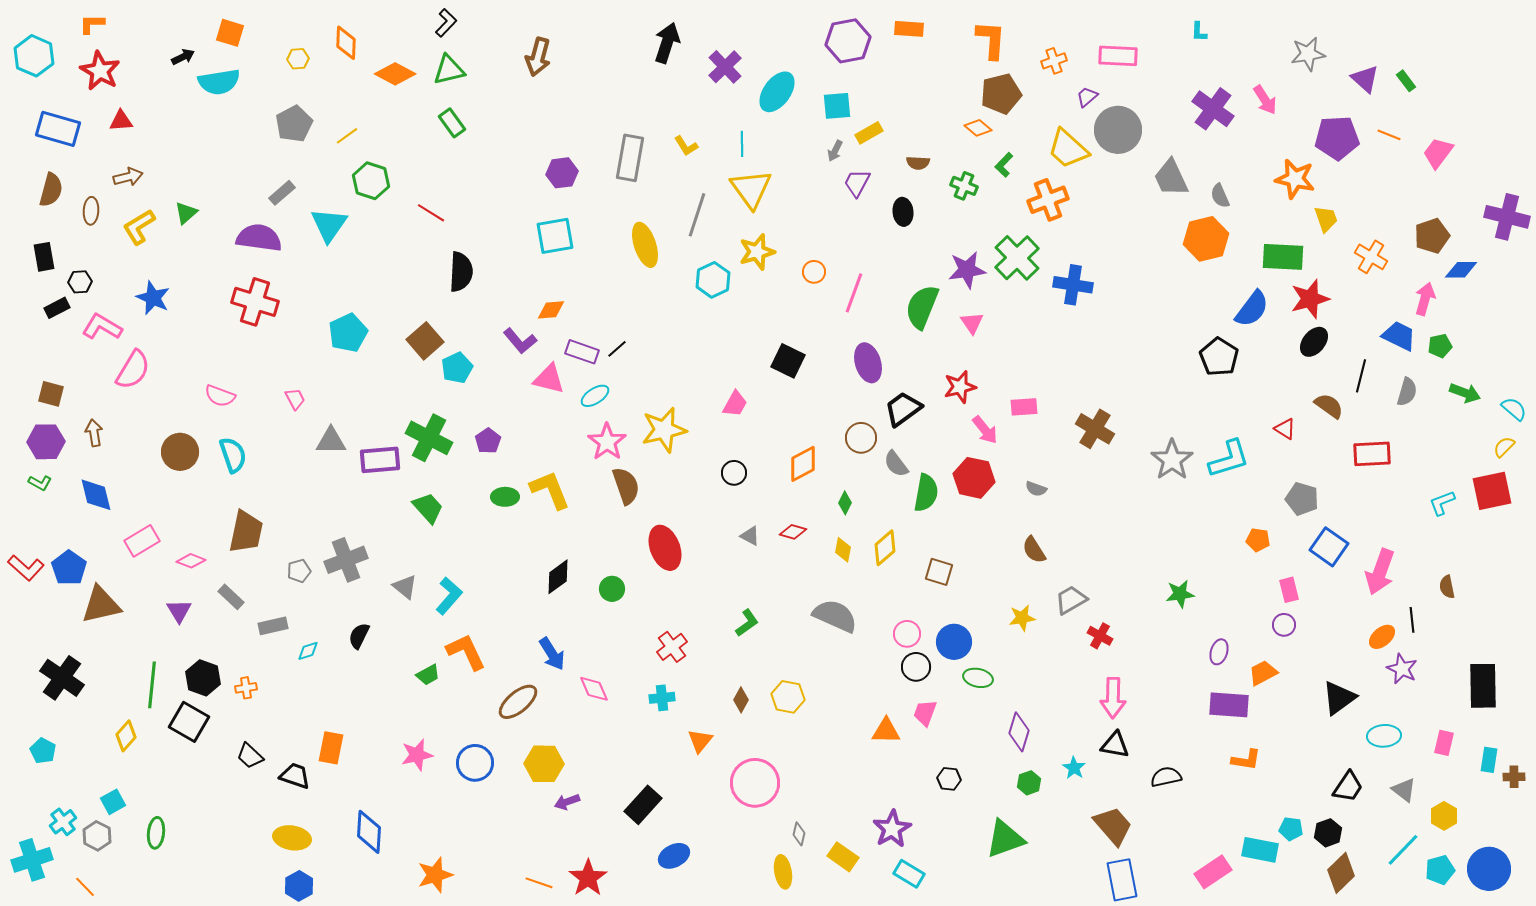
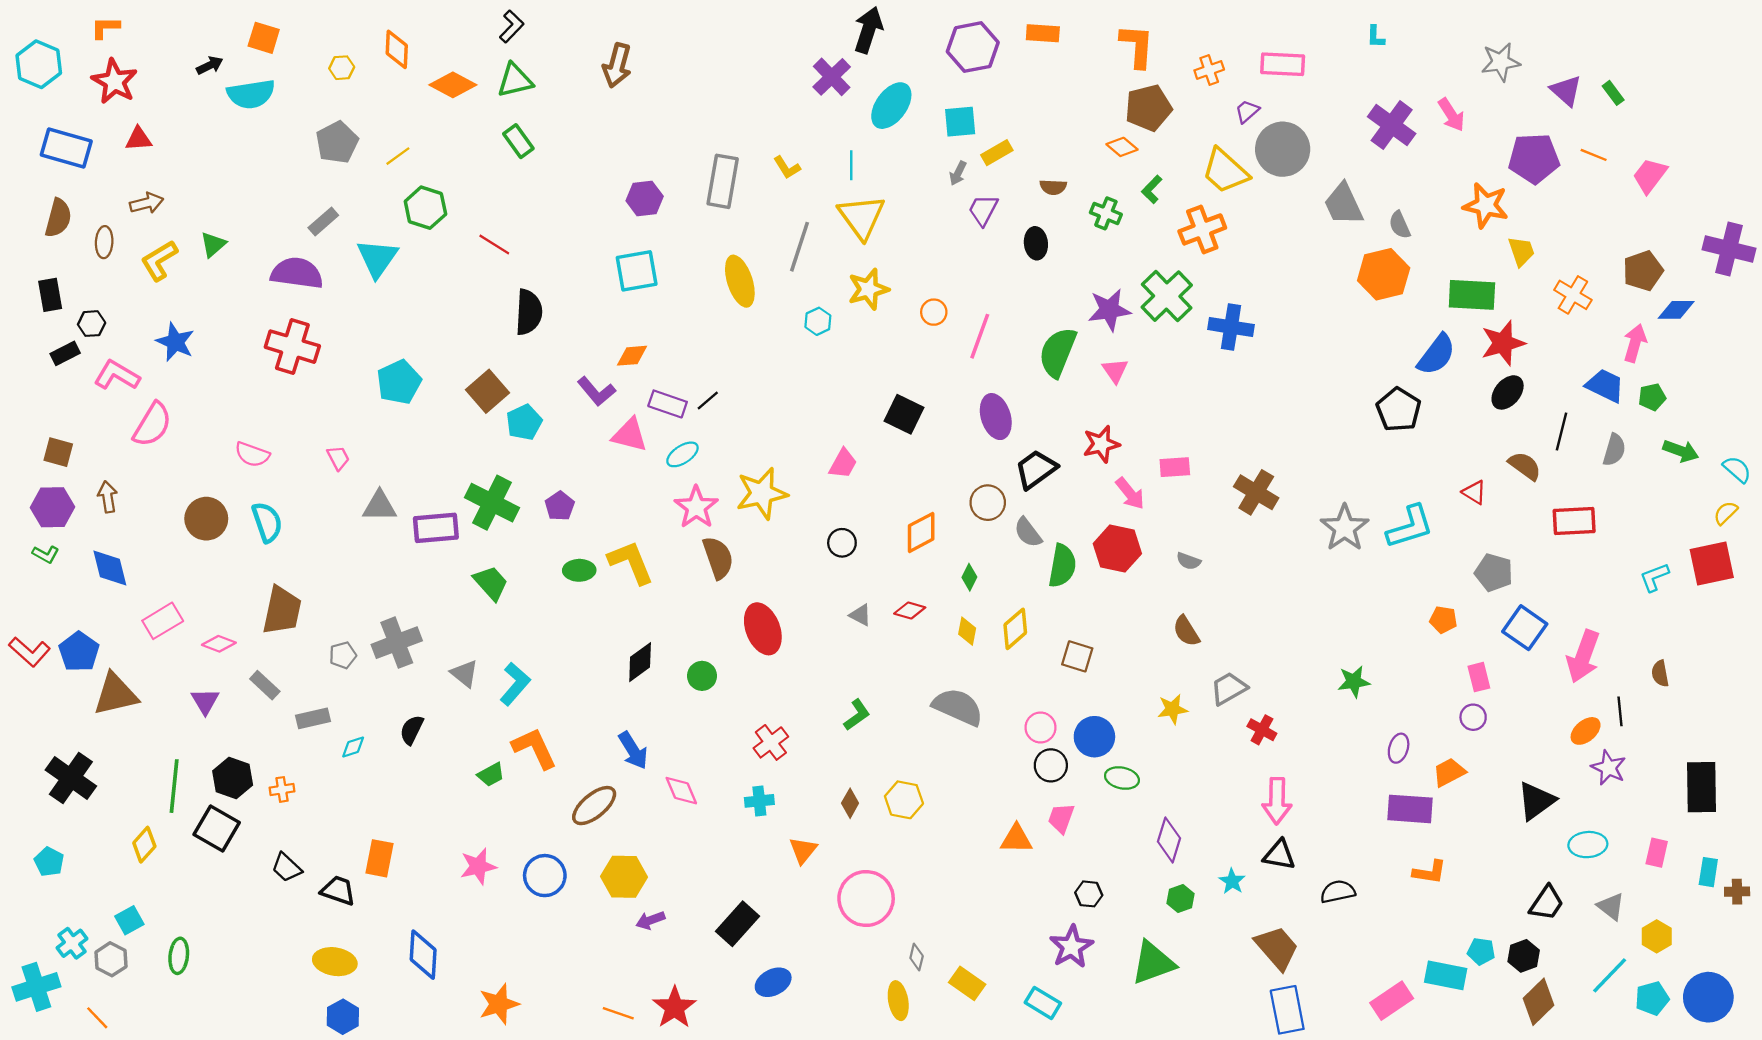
black arrow: (667, 43) -> (868, 30), moved
cyan hexagon: (713, 280) -> (818, 321), size x0.7
purple star: (892, 829) -> (1071, 947), moved

